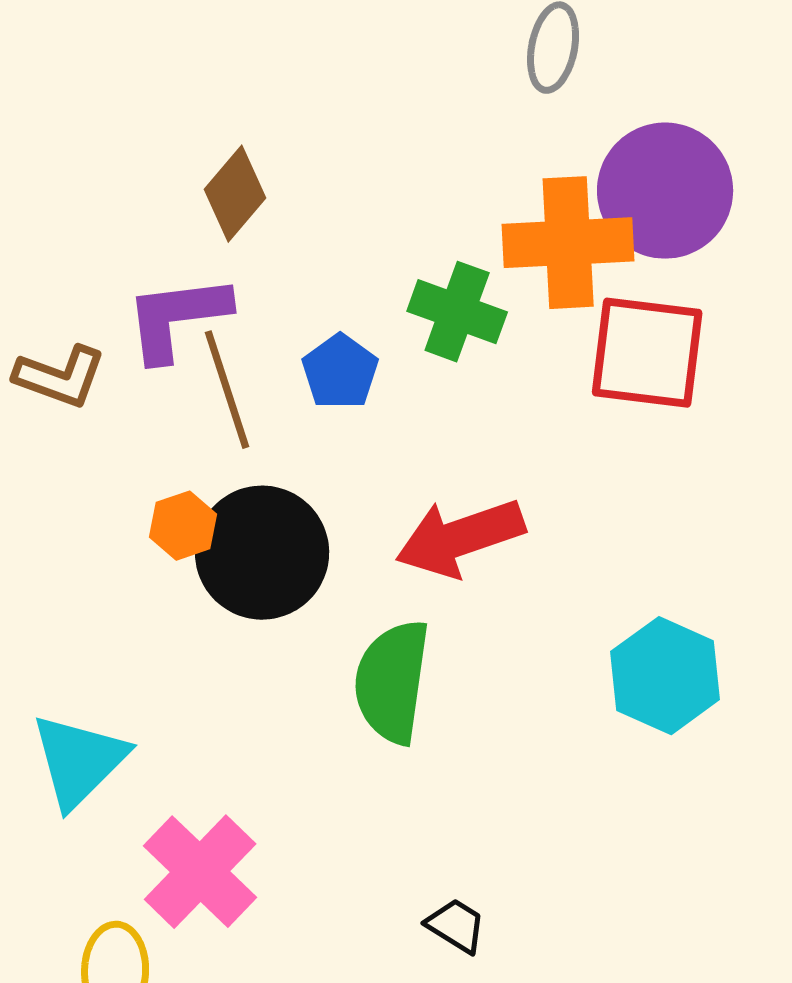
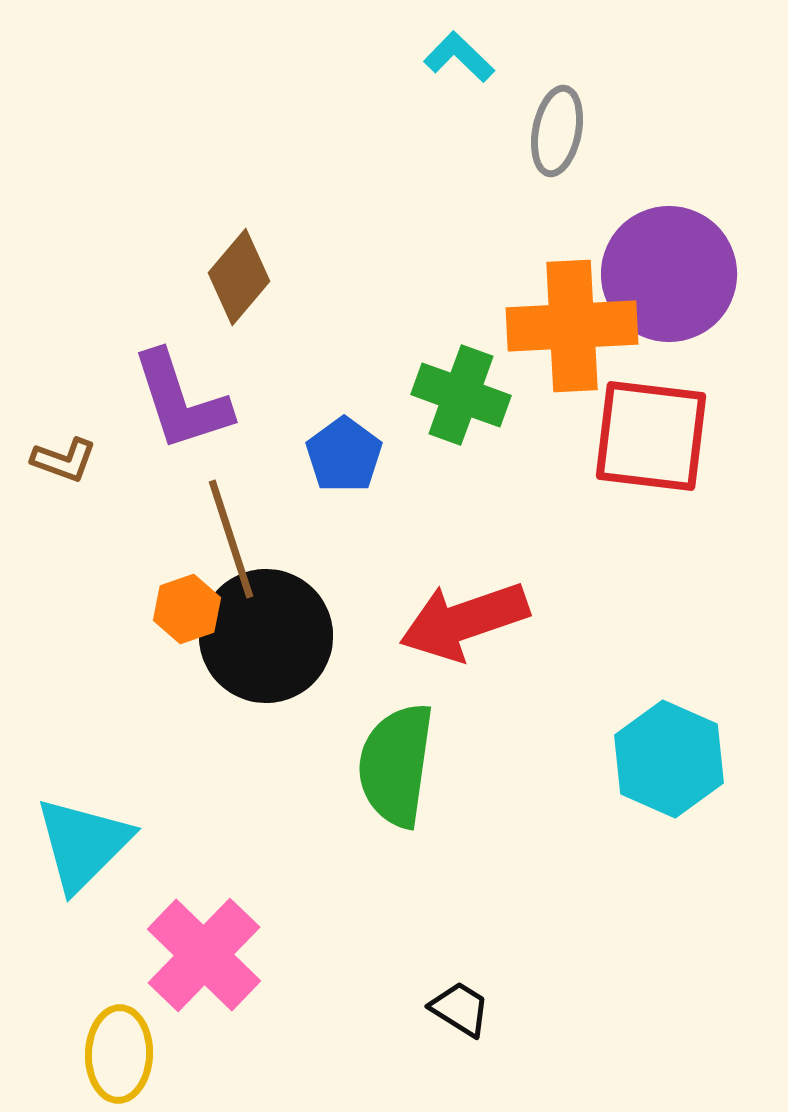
purple L-shape: (177, 318) -> (181, 401), turned -101
brown L-shape: (60, 377) -> (64, 460), size x0.7
brown line: (227, 390) -> (231, 539), moved

